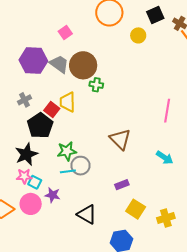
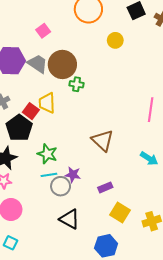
yellow circle: (138, 35) -> (115, 40), moved
green star: (67, 151) -> (47, 154), turned 30
gray circle: (80, 166) -> (61, 186), moved
cyan square: (35, 182) -> (10, 243), moved
purple star: (53, 195) -> (73, 175), moved

